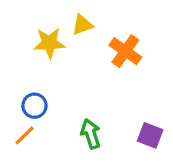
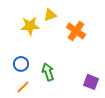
green arrow: (91, 134) -> (48, 72), moved
orange line: (25, 135) -> (23, 87), moved

